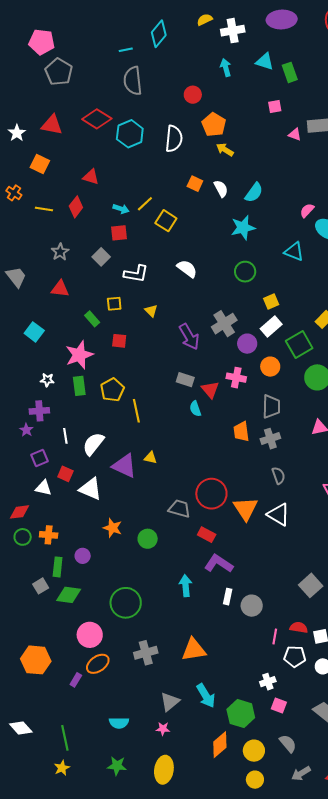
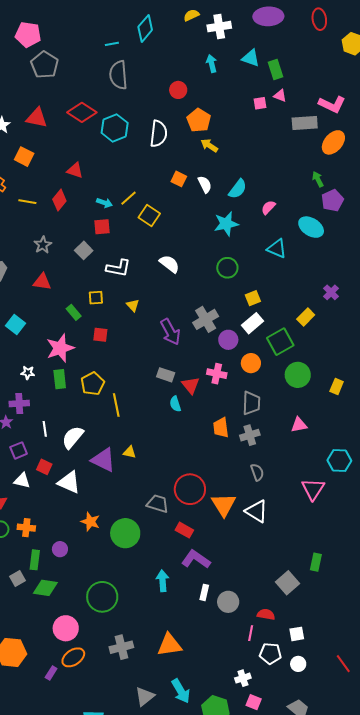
pink triangle: (295, 134) -> (280, 96), moved
pink semicircle: (307, 210) -> (268, 207), moved
green circle: (148, 539) -> (125, 533), size x1.5
red semicircle: (299, 627) -> (266, 614), moved

